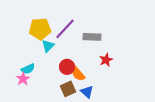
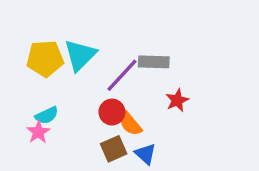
yellow pentagon: (40, 29) -> (45, 59), moved
purple line: (65, 29) -> (122, 75), moved
cyan triangle: (48, 46) -> (80, 55), moved, size x1.5

